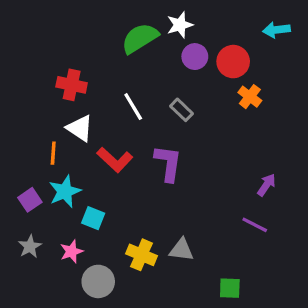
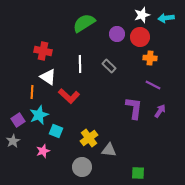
white star: (180, 25) -> (142, 15), moved
orange cross: (250, 97) -> (150, 58), turned -32
white line: (133, 107) -> (80, 64), turned 30
purple L-shape: (168, 163) -> (134, 108), moved
purple line: (255, 225) -> (153, 85), moved
gray star: (30, 246) -> (13, 141), moved
yellow cross: (142, 255) -> (89, 138), moved, turned 30
gray circle: (98, 281) -> (82, 167), moved

